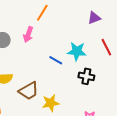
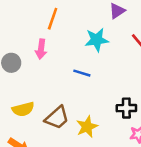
cyan star: (77, 51) -> (97, 40), moved
black cross: (86, 76) -> (126, 108), moved

